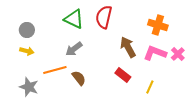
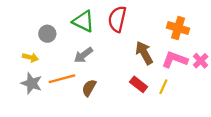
gray circle: (27, 30) -> (47, 34), moved
brown semicircle: (79, 78) -> (89, 88), turned -112
gray star: (29, 87) -> (32, 83), moved
yellow line: (150, 87) -> (163, 87), moved

